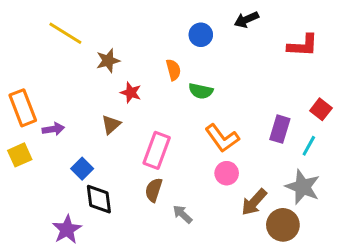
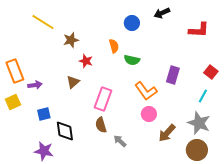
purple rectangle: (280, 129) -> (173, 75), moved
blue square: (82, 169) -> (44, 114), moved, turned 32
brown semicircle: (154, 190) -> (101, 125), turned -35
brown circle: (283, 225) -> (197, 150), moved
purple star: (67, 229) -> (44, 151), turned -30

